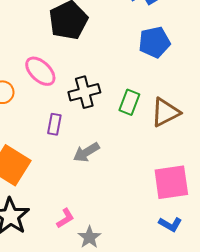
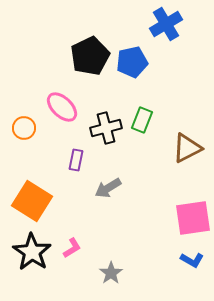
blue pentagon: (154, 42) -> (132, 62), moved
green rectangle: (129, 102) -> (142, 120), moved
pink L-shape: (65, 218) -> (72, 248), moved

